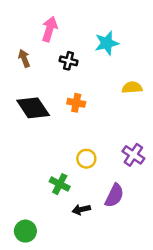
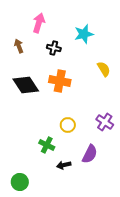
yellow semicircle: (132, 88) -> (104, 69), turned 63
orange cross: (76, 103) -> (60, 81), size x1.5

